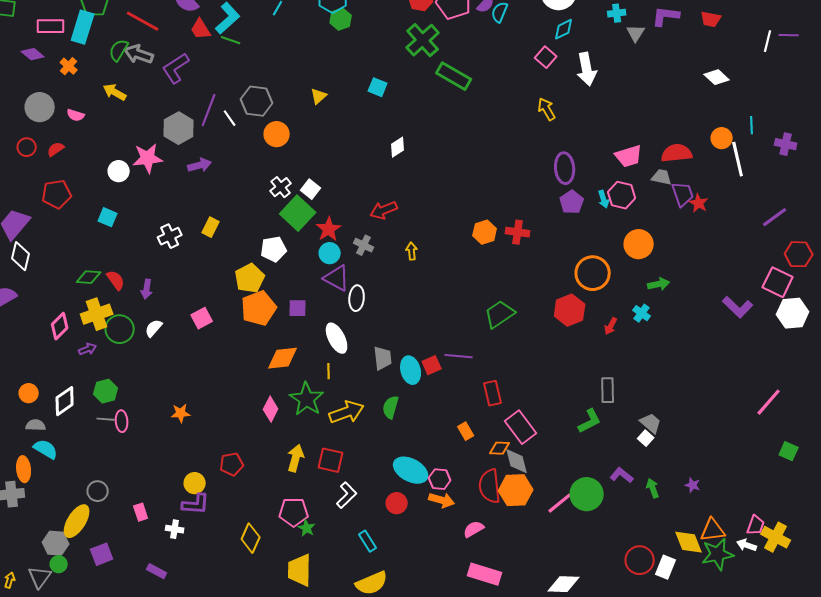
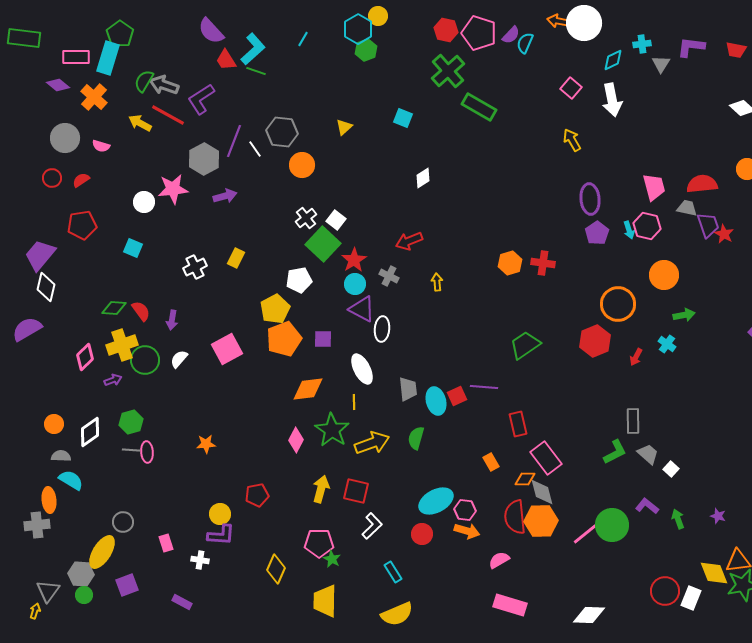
red line: (143, 21) -> (168, 115), moved
cyan diamond: (564, 29) -> (613, 60), moved
orange cross: (69, 66) -> (94, 97), size x1.5
pink trapezoid: (629, 156) -> (654, 187), turned -88
pink square: (202, 318) -> (227, 349), size x1.4
gray trapezoid: (651, 423) -> (648, 454), moved
cyan ellipse: (411, 470) -> (436, 501), turned -56
gray triangle: (40, 577) -> (48, 591), moved

